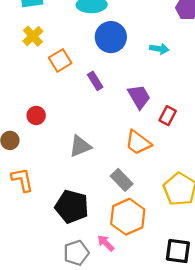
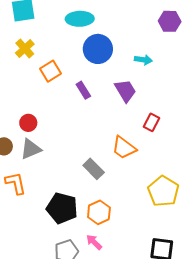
purple trapezoid: (139, 97) -> (125, 91), moved
gray triangle: (80, 146) -> (31, 149), moved
gray rectangle: (122, 180) -> (94, 169), moved
orange hexagon: (128, 217) -> (99, 212), moved, size x0.7

